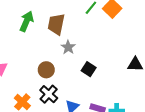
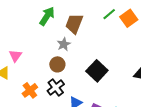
gray star: (68, 47) -> (64, 44), moved
black square: (89, 69) -> (97, 71), size x1.5

